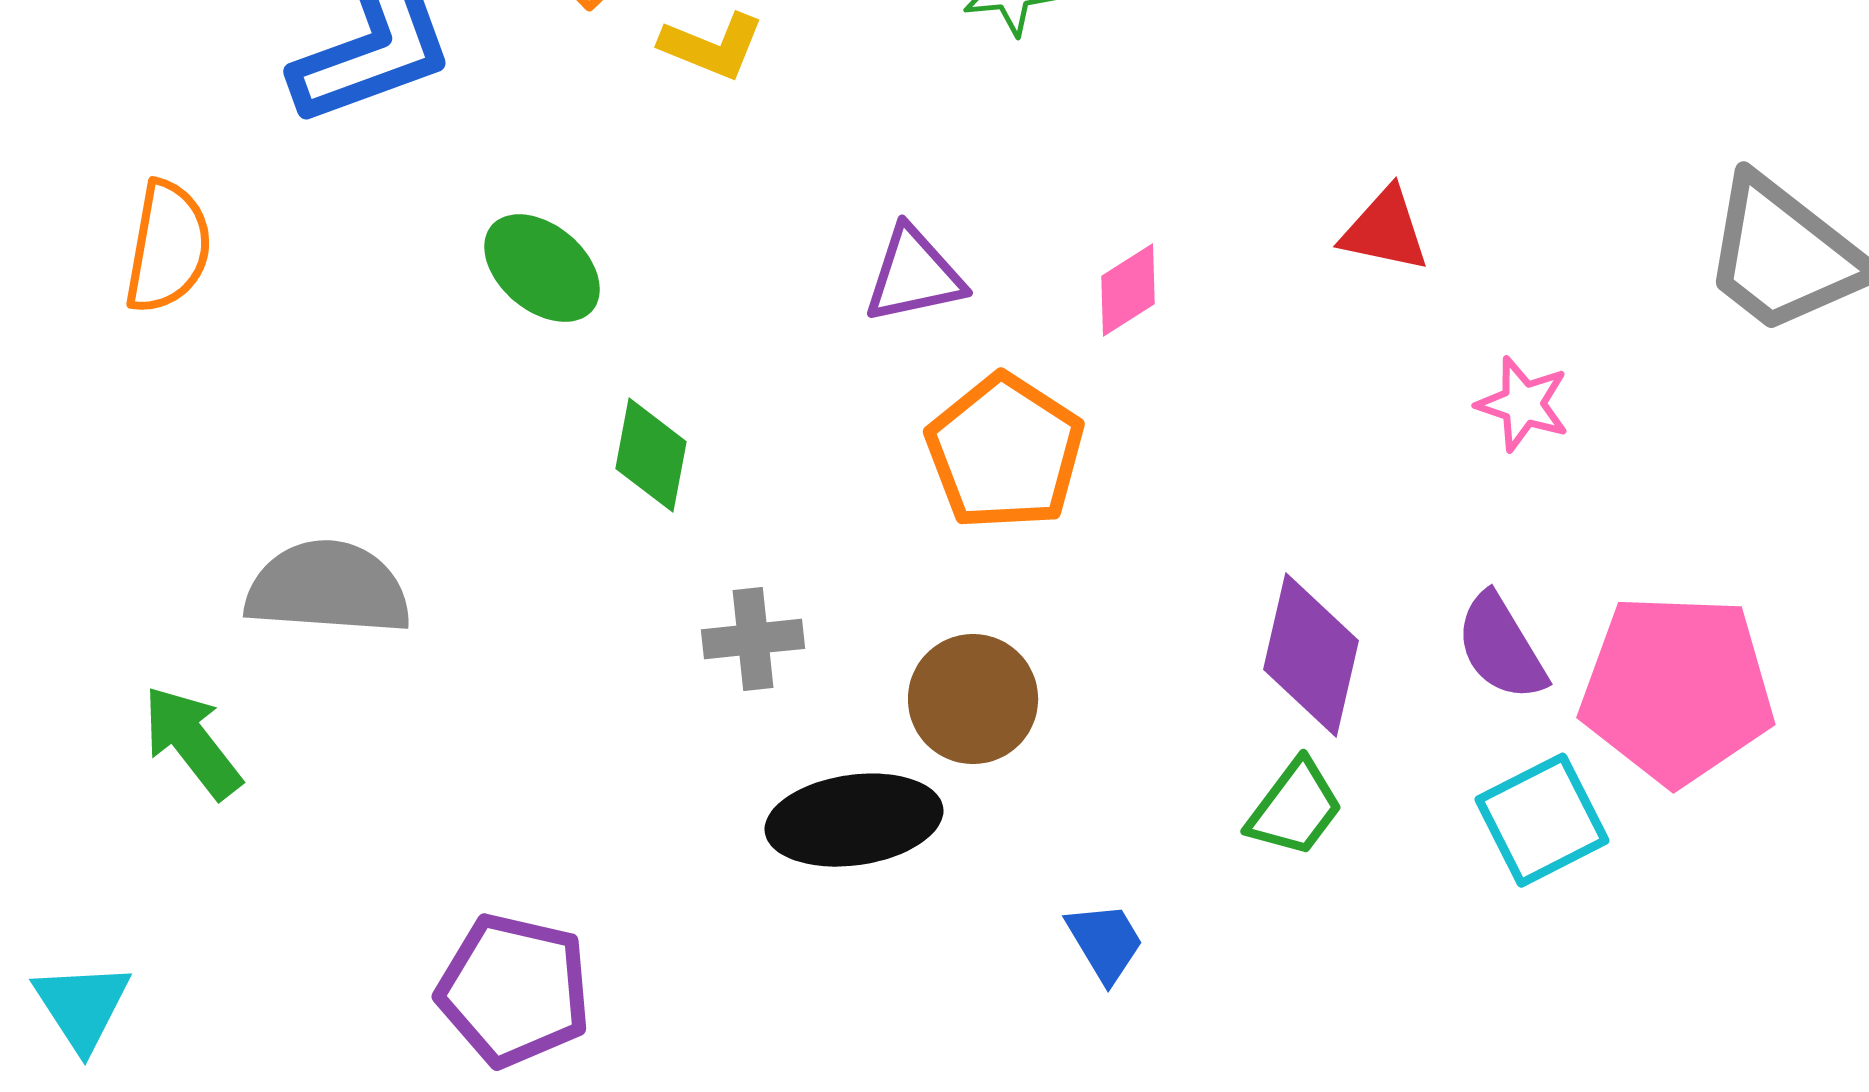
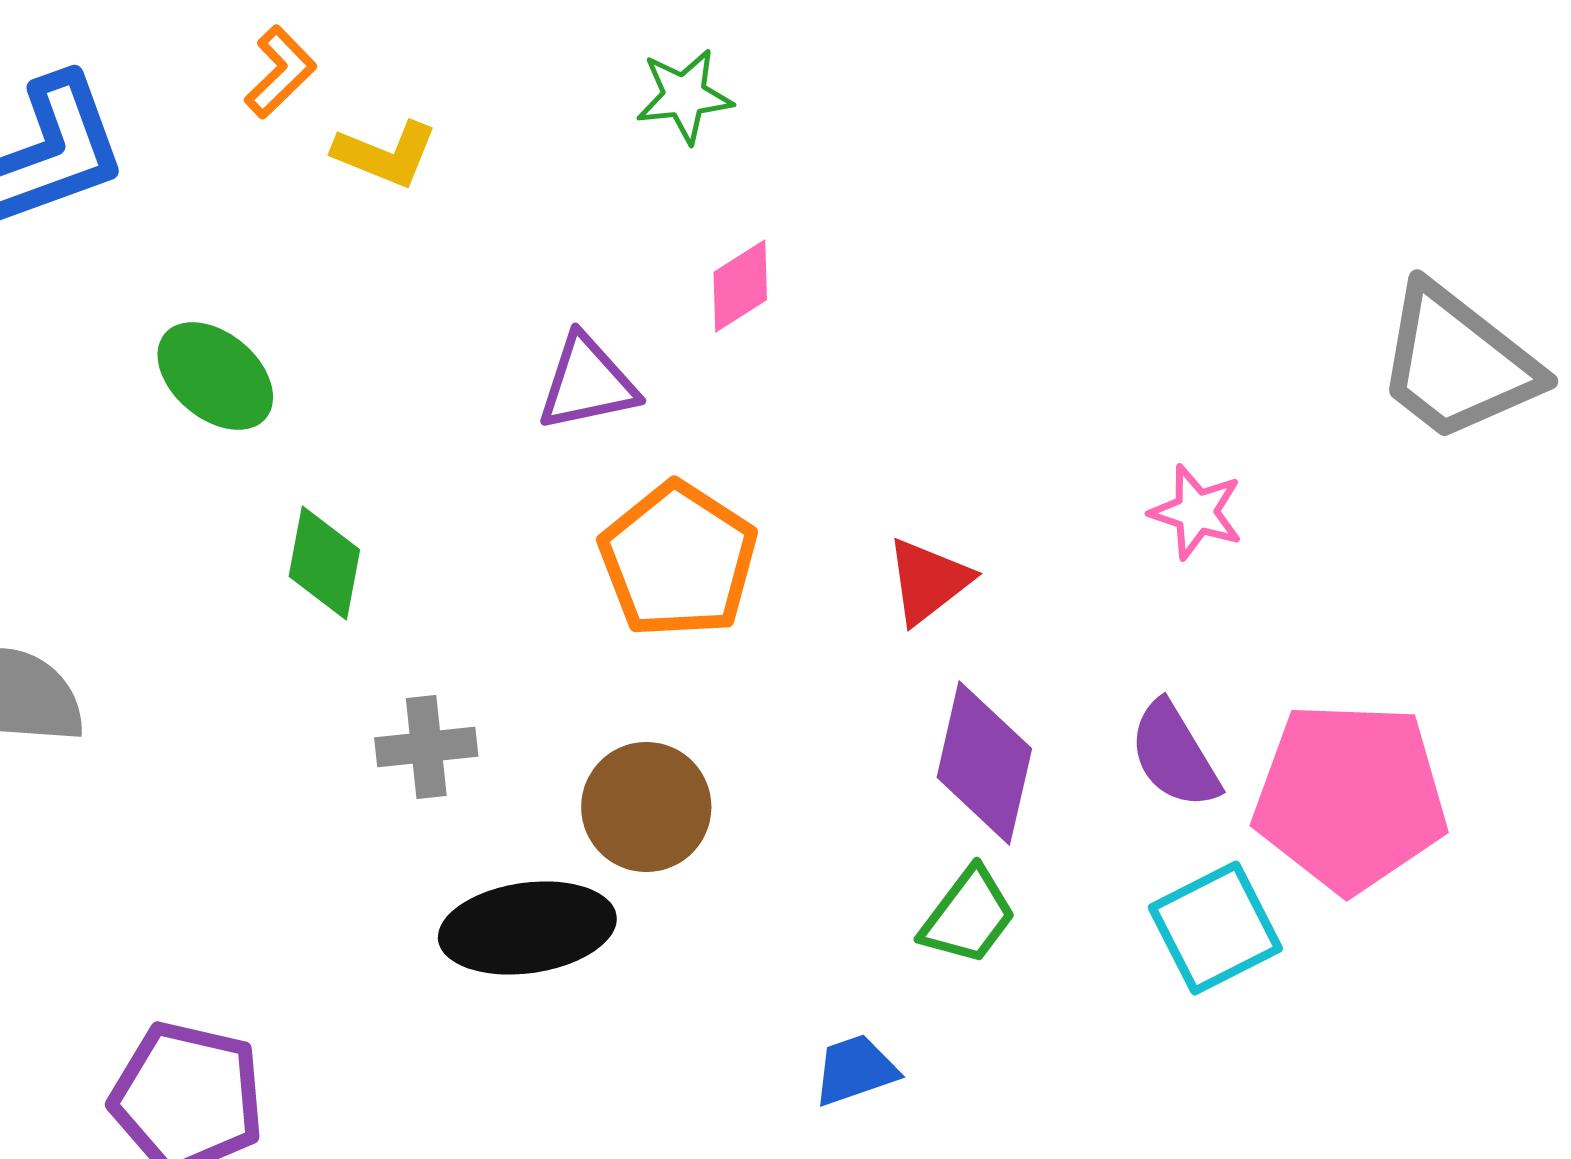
red triangle: (1385, 230) -> (928, 581), moved, turned -50
pink diamond: (1128, 290) -> (740, 286), moved
blue trapezoid: (1105, 942) -> (855, 1070), moved, turned -78

